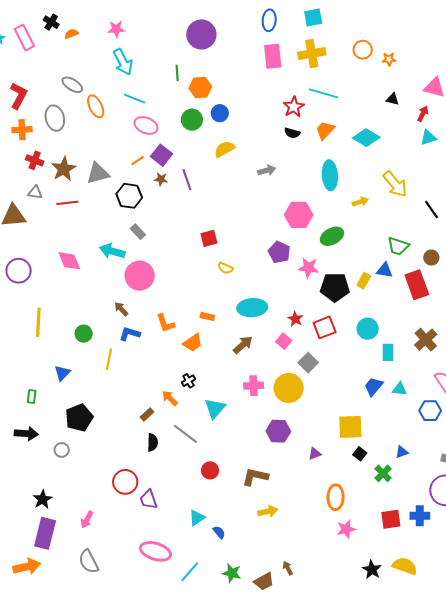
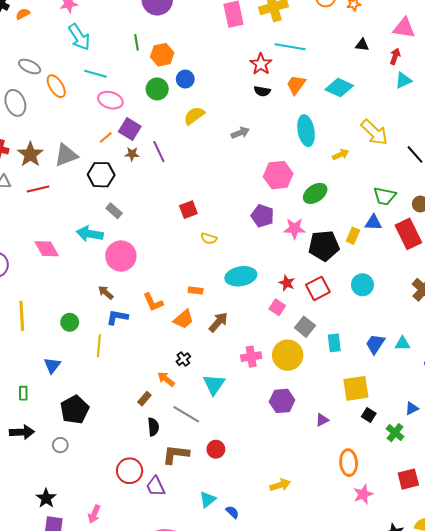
brown arrow: (243, 345) -> (218, 322), moved
cyan rectangle: (388, 352) -> (334, 343), moved
brown L-shape: (255, 477) -> (176, 454), moved

